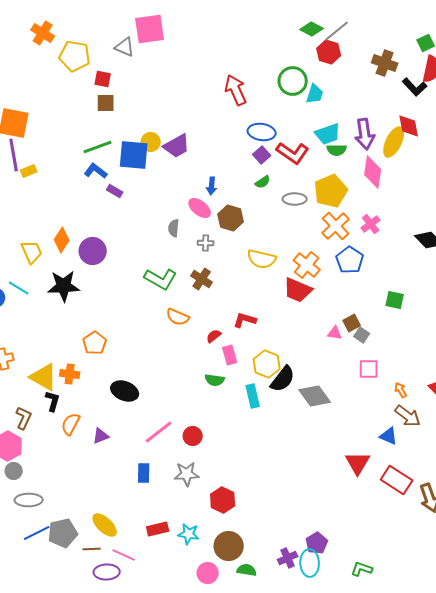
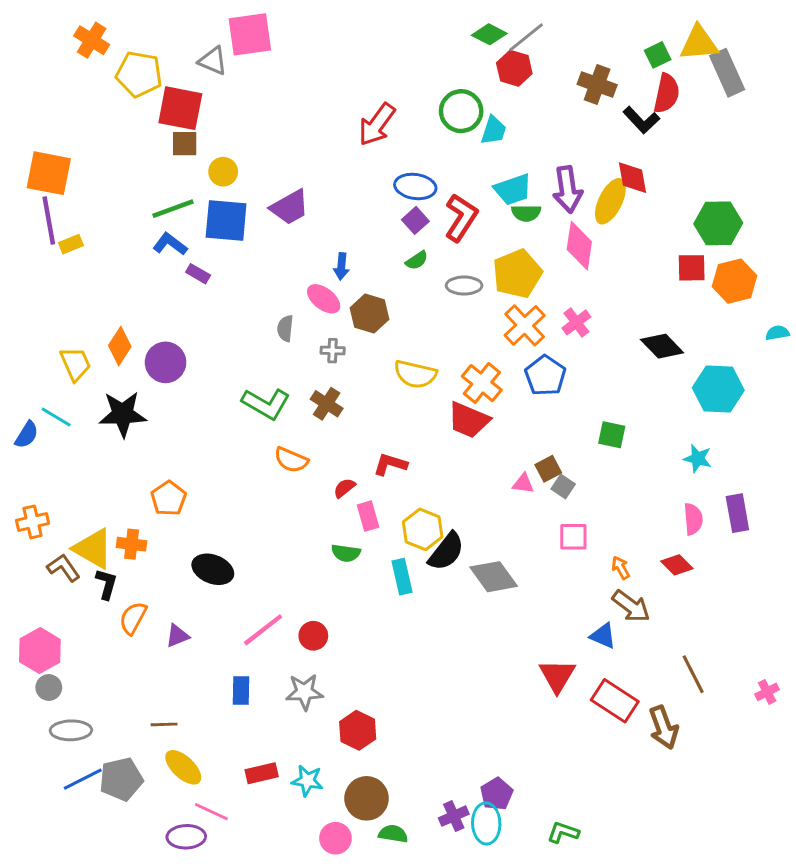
red square: (103, 79) -> (180, 108), size x1.8
red arrow: (236, 90) -> (377, 124), turned -120
yellow circle: (151, 142) -> (223, 172), moved
red L-shape: (293, 153) -> (461, 218), turned -92
brown L-shape: (24, 418) -> (64, 568), moved, turned -60
brown line: (92, 549) -> (164, 724), moved

